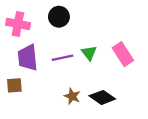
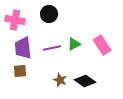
green triangle: (89, 53) -> (74, 44), turned 40
brown square: (14, 85) -> (20, 71), moved

